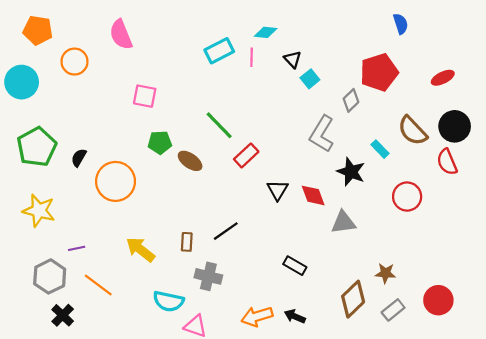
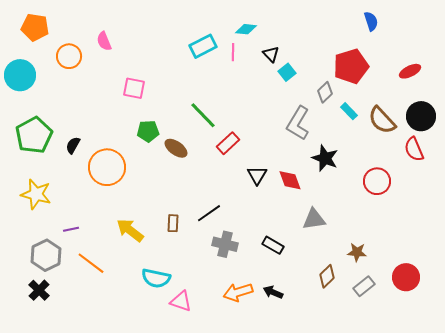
pink semicircle: (121, 35) -> (104, 41), moved, size x0.7
cyan rectangle: (380, 149) -> (349, 111), moved
gray triangle: (343, 222) -> (314, 219), moved
gray cross: (208, 276) -> (225, 244), moved
brown diamond: (353, 299) -> (327, 276), size x0.7
black cross: (63, 315) -> (39, 290), moved

